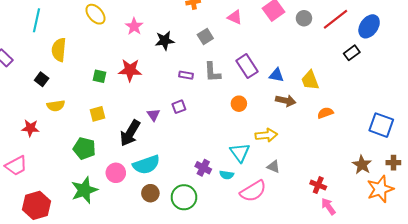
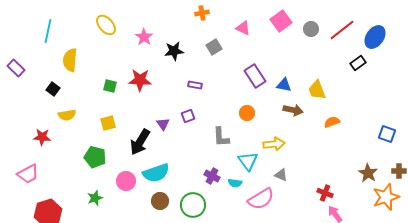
gray L-shape: (212, 72) -> (221, 137), moved
blue square: (381, 125) -> (387, 134), size x0.7
green star: (84, 190) -> (95, 198), size x0.6

